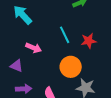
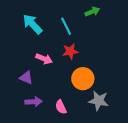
cyan line: (65, 35) -> (66, 26), moved
red star: (89, 41) -> (70, 51), moved

